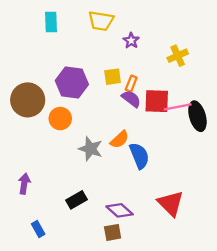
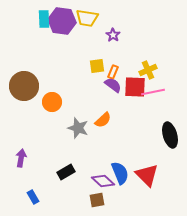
yellow cross: (178, 56) -> (148, 70), moved
purple hexagon: (72, 82) -> (62, 21), moved
black ellipse: (197, 116) -> (170, 135), moved
blue semicircle: (139, 156) -> (120, 173), moved

